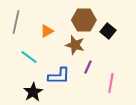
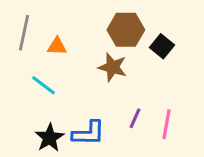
orange triangle: (47, 31) -> (57, 46), moved, turned 32
purple line: (88, 67) -> (135, 118), moved
blue L-shape: (59, 76) -> (88, 133), moved

